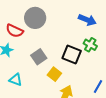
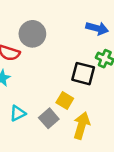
gray square: (39, 57) -> (49, 118), moved
cyan triangle: (16, 80) -> (18, 113), turned -40

